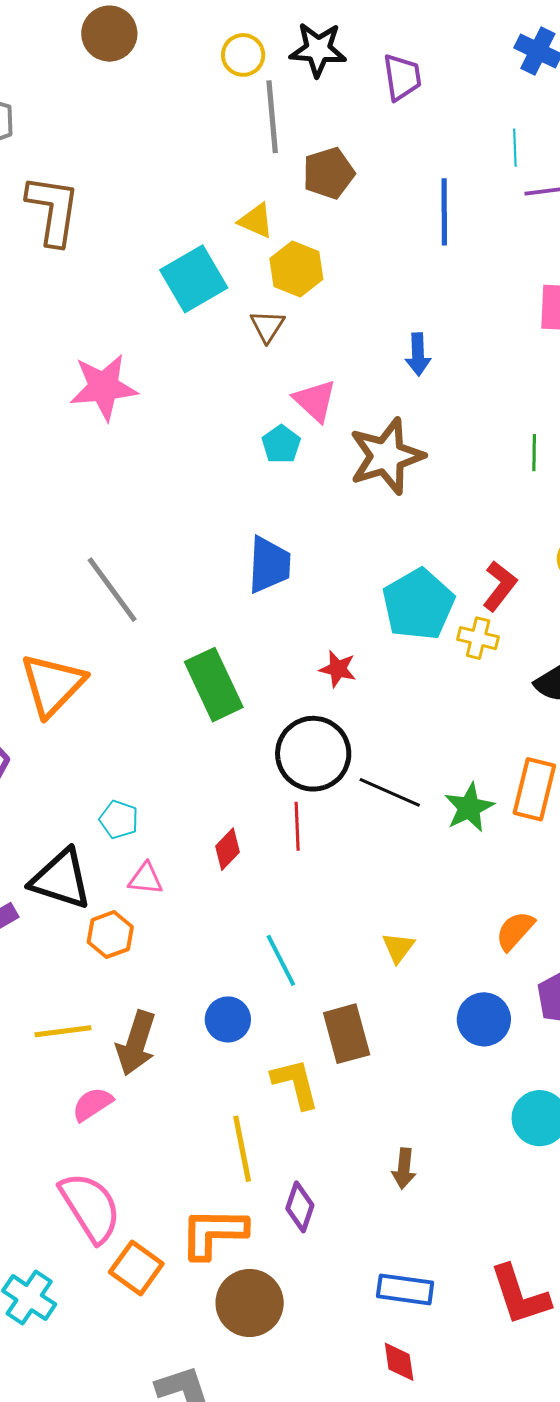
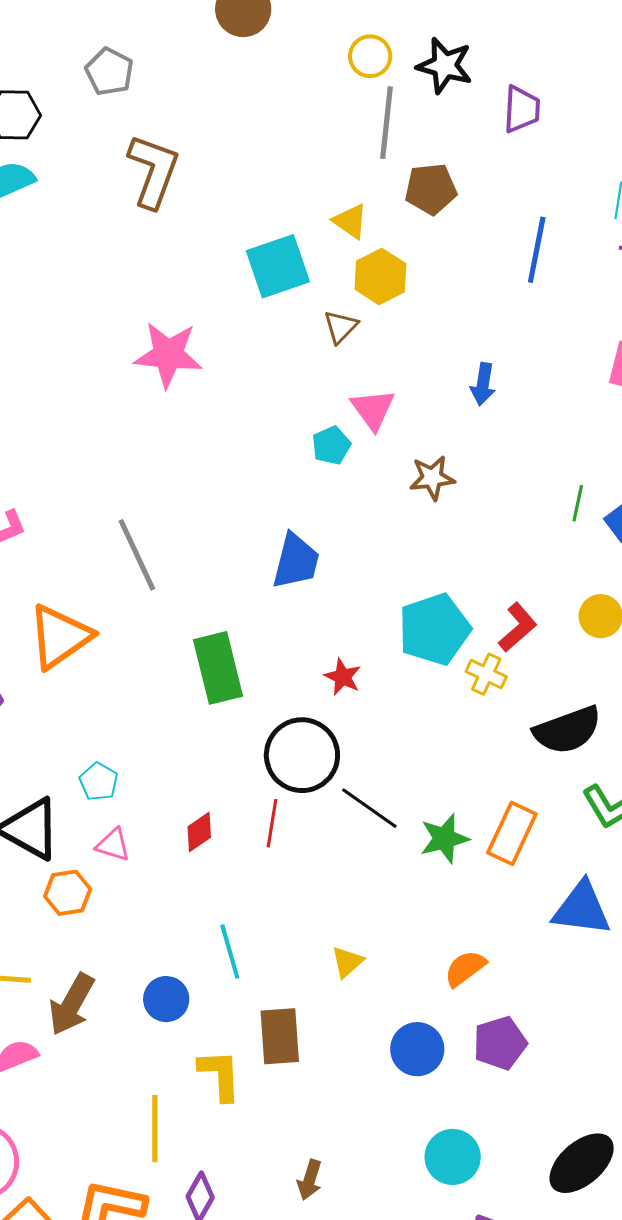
brown star: (387, 456) -> (432, 478), size x0.6

